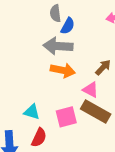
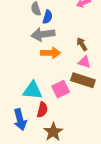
brown arrow: (103, 67) -> (82, 44), turned -64
pink triangle: (91, 90) -> (84, 62), moved
cyan triangle: (32, 112) -> (33, 90), size x1.5

